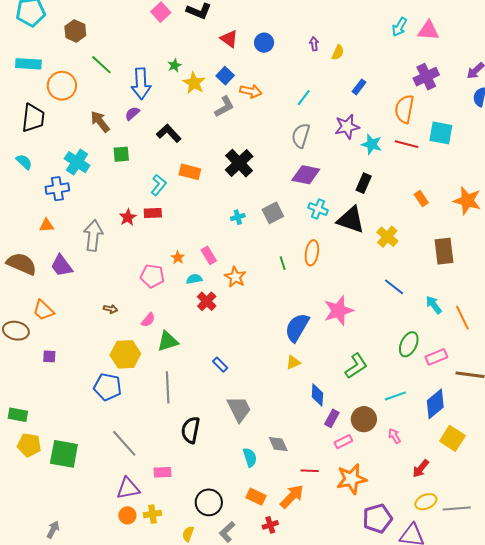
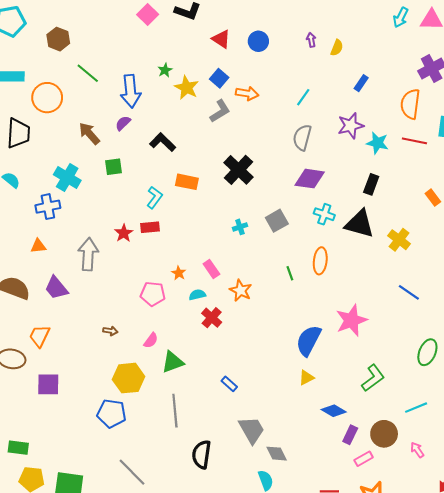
orange trapezoid: (43, 310) -> (40, 336), turned 75
purple square: (49, 356) -> (48, 384), size x1.6
blue diamond: (317, 395) -> (334, 411), turned -60
gray diamond: (278, 444) -> (277, 454), moved

